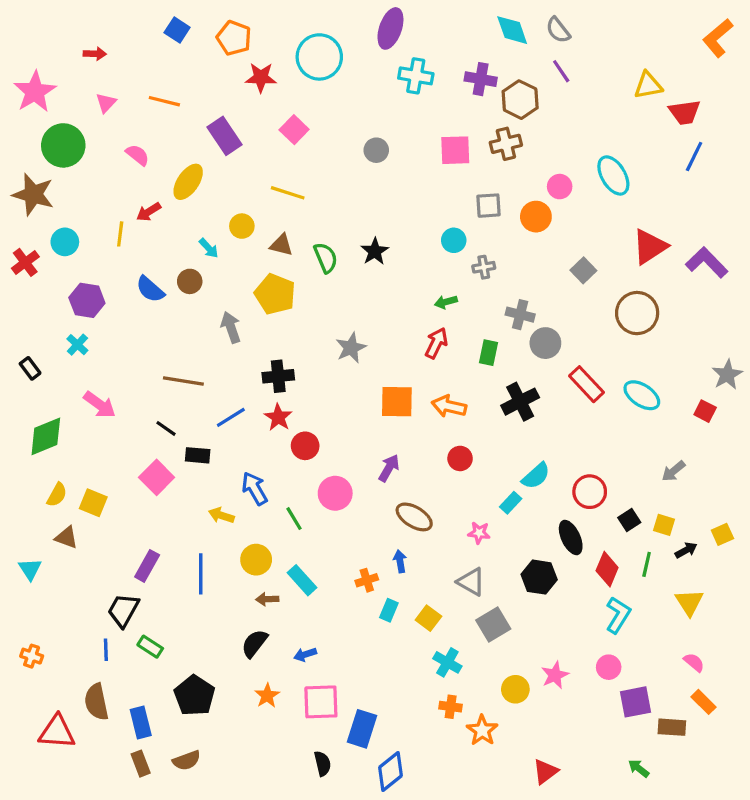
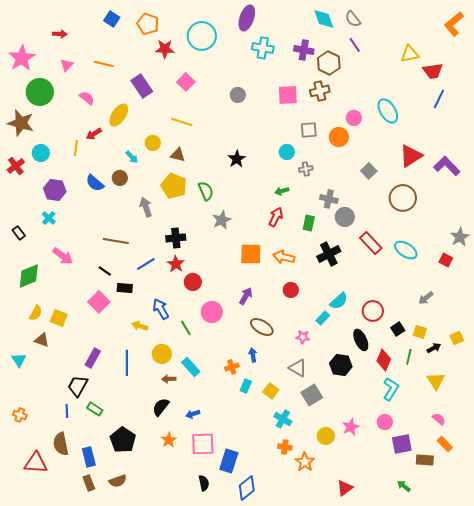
green semicircle: (326, 258) -> (206, 191), moved

